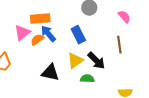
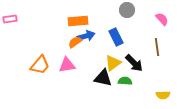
pink triangle: (22, 33) -> (67, 65), moved, turned 30
blue arrow: (48, 34) -> (86, 36), turned 114
black triangle: (50, 73) -> (103, 78), moved

